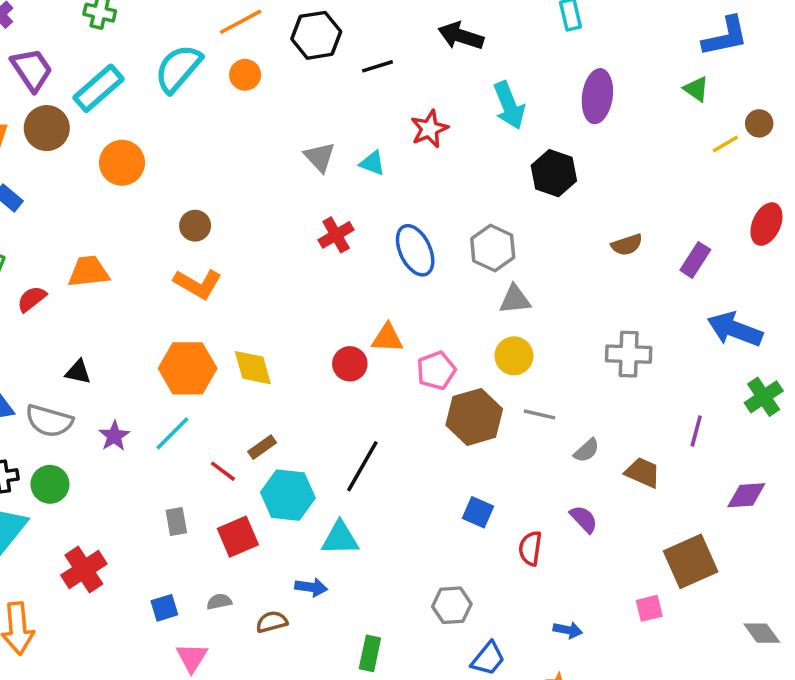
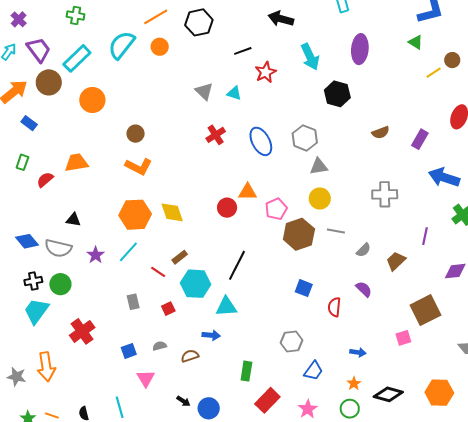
black line: (377, 66) -> (243, 51), moved
brown trapezoid: (643, 472) -> (396, 261), turned -65
red square: (238, 537) -> (168, 309), size x0.6

